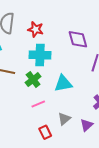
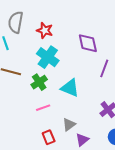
cyan cross: (40, 55) -> (48, 57), turned 30
cyan triangle: (63, 83) -> (70, 88), turned 30
purple triangle: (87, 125) -> (82, 140), moved

